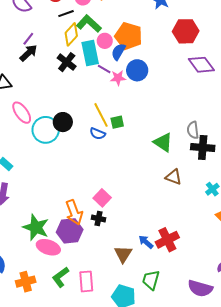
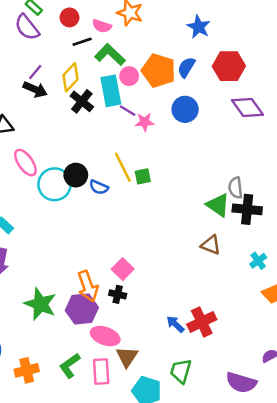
yellow diamond: (71, 34) -> (71, 77), moved
blue semicircle: (118, 52) -> (186, 67), moved
black arrow: (29, 53) -> (35, 89), turned 66
blue circle: (137, 70) -> (185, 109), moved
blue semicircle: (98, 134) -> (99, 187), moved
green triangle: (163, 142) -> (218, 205), moved
pink ellipse: (48, 247) -> (105, 336), moved
brown triangle: (123, 254) -> (127, 357), moved

